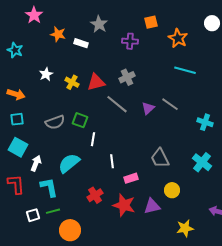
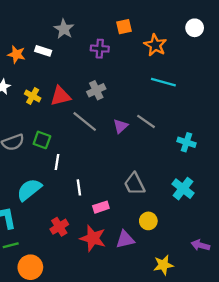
orange star: (58, 34) -> (16, 54), moved

